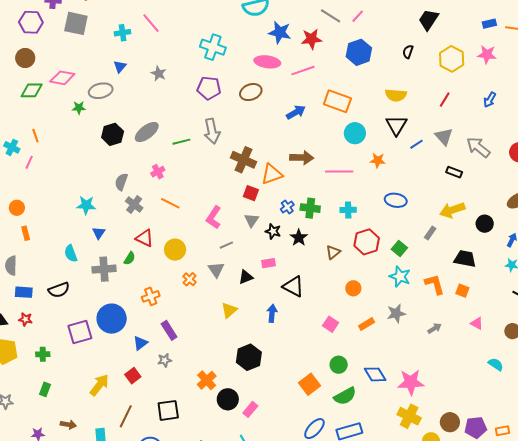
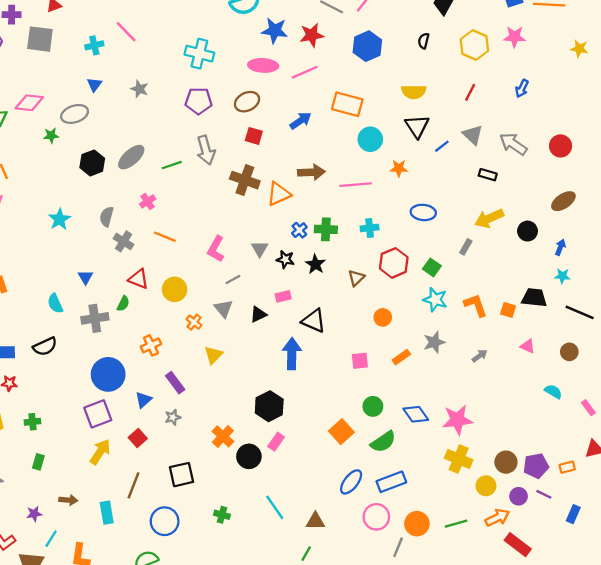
red square: (251, 193) -> (254, 136), moved
cyan star: (86, 205) -> (59, 219), moved, turned -30
black trapezoid: (465, 259) -> (534, 298), moved
yellow triangle: (229, 310) -> (213, 355), moved
blue arrow: (272, 313) -> (292, 354), size x1.5
pink square: (331, 324) -> (360, 361), turned -35
purple square: (80, 332) -> (98, 414), moved
pink rectangle: (250, 409) -> (276, 442), moved

